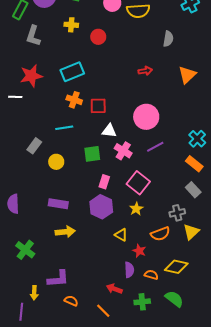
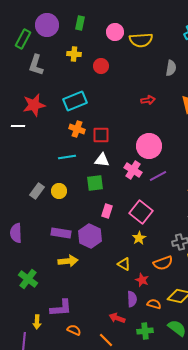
white triangle: (109, 131) -> (102, 160), moved
gray rectangle: (34, 146) -> (37, 191), moved
pink cross: (123, 151) -> (133, 170), moved
purple hexagon: (101, 207) -> (90, 236), moved

